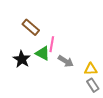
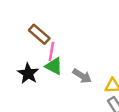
pink line: (52, 44) -> (51, 51), moved

